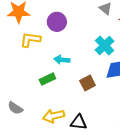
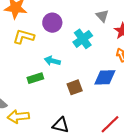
cyan cross: (105, 45) -> (83, 39), moved
yellow arrow: (53, 116) -> (18, 117), moved

